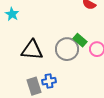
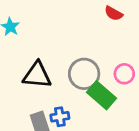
green rectangle: (80, 40) -> (102, 95), moved, size x1.5

